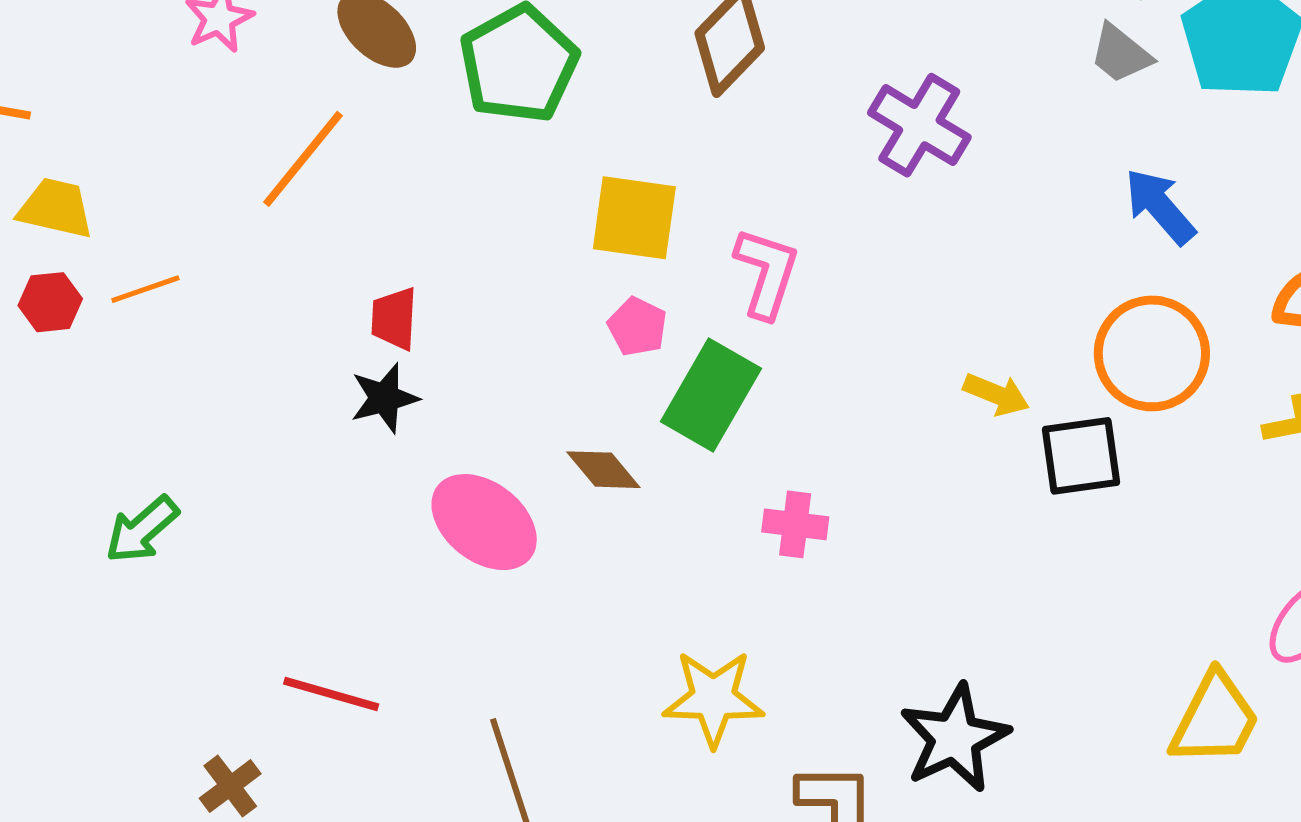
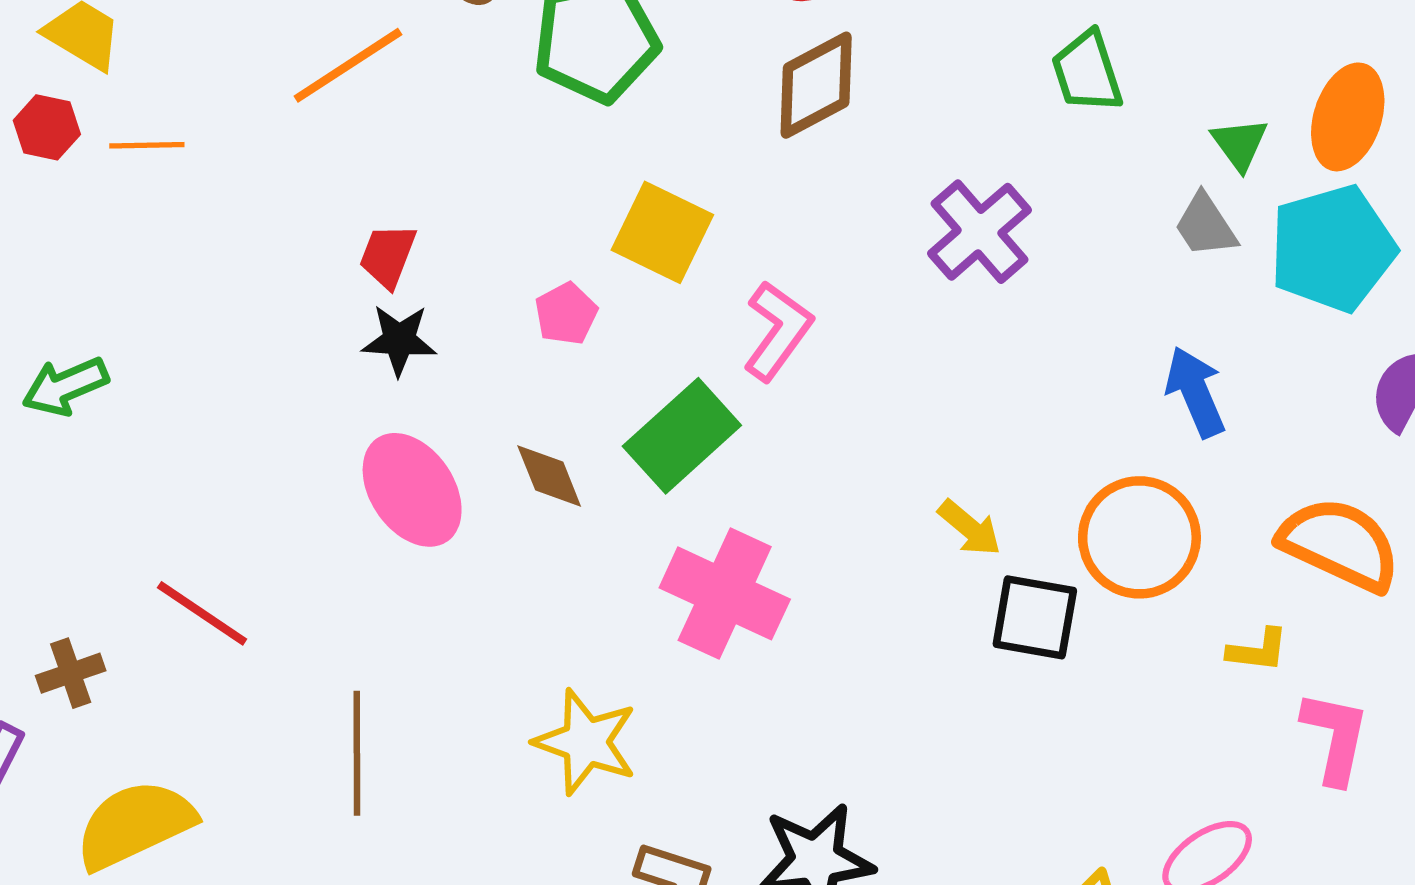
pink pentagon: (637, 327) -> (566, 314), moved
black star: (384, 398) -> (399, 340), moved
pink cross: (795, 524) -> (725, 593), size x1.8

